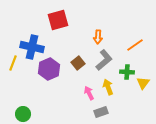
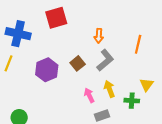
orange line: (135, 45) -> (138, 44), turned -42
blue cross: (32, 47) -> (18, 34), moved
green cross: (127, 72) -> (132, 101), moved

